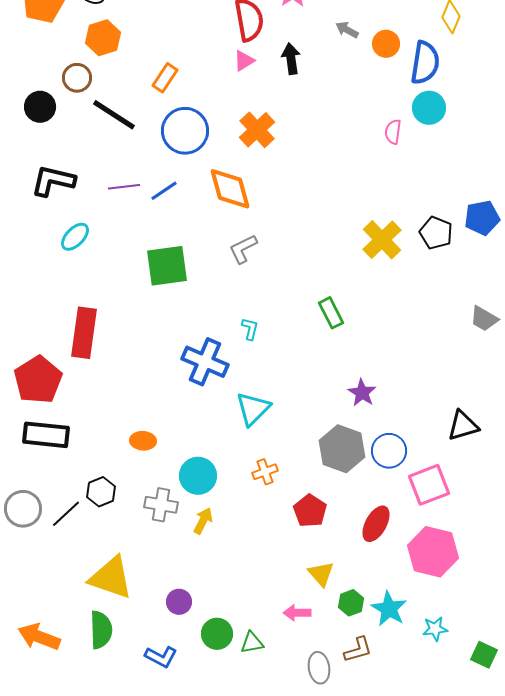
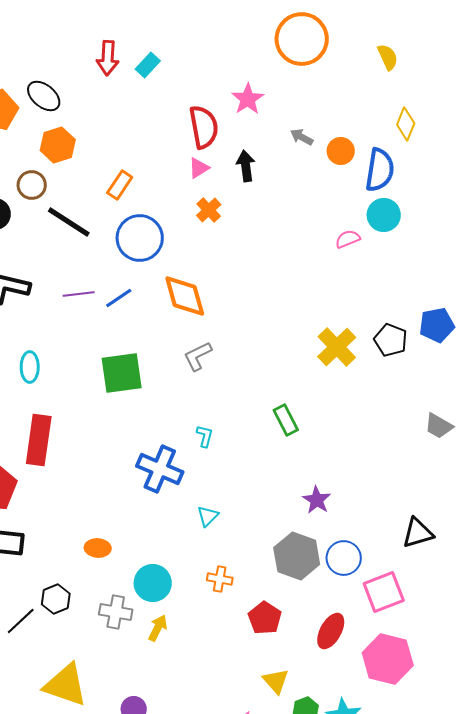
orange cross: (257, 130) -> (209, 210), moved, size x0.7
pink semicircle: (393, 132) -> (348, 239), turned 60
cyan ellipse: (75, 237) -> (30, 367), moved, turned -44
cyan triangle: (253, 409) -> (208, 516), size x0.6
orange cross: (265, 472) -> (220, 579), turned 30

